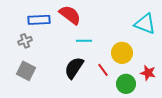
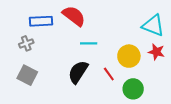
red star: (148, 73) -> (156, 52), moved

